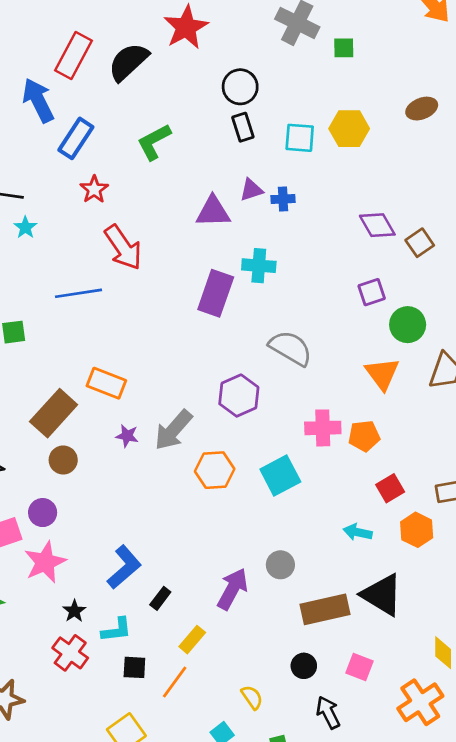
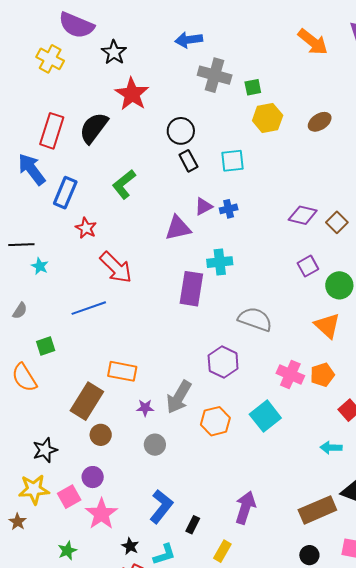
yellow hexagon: (349, 129) -> (268, 118), moved
purple diamond: (377, 225) -> (303, 215), turned -36
pink cross: (323, 428) -> (290, 375), turned 36
gray circle: (280, 565) -> (155, 445), moved

